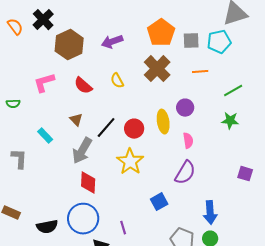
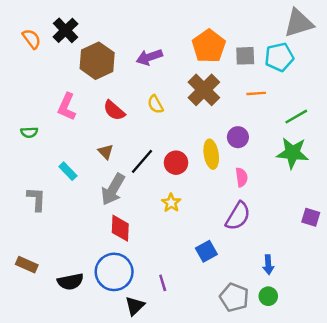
pink L-shape: (44, 83) -> (67, 107), turned -50
green star: (230, 121) -> (293, 153), size x1.5
yellow star: (130, 162) -> (171, 203), size x0.6
blue arrow: (210, 213) -> (268, 265), size x0.7

